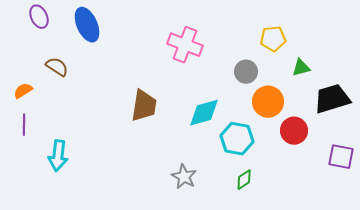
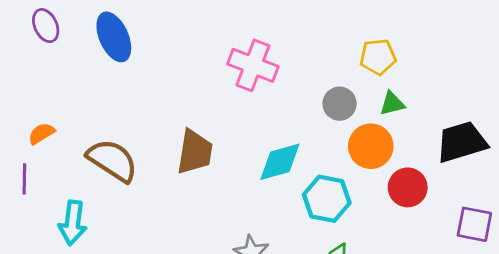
brown semicircle: (57, 67) -> (112, 160), moved, size x1.6
green triangle: (301, 68) -> (392, 104), moved
orange semicircle: (23, 91) -> (41, 133), moved

